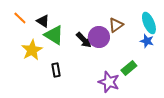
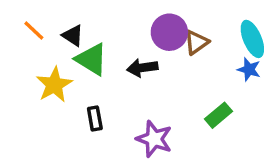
purple circle: (99, 37) -> (169, 32), moved
black arrow: (84, 40) -> (142, 68), turned 126
purple star: (109, 82) -> (154, 139), moved

